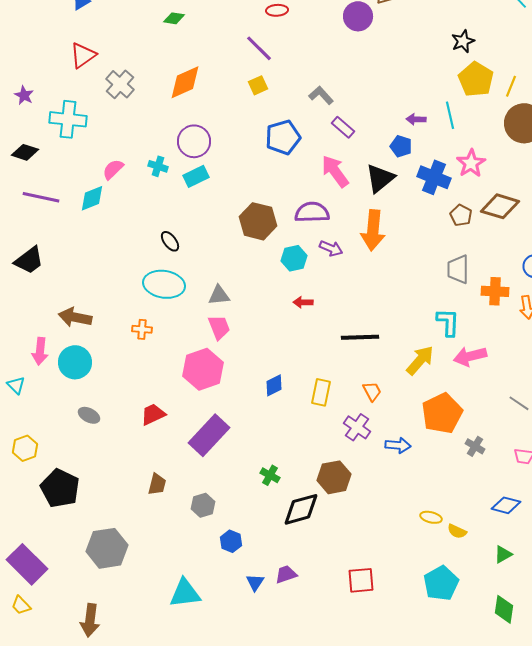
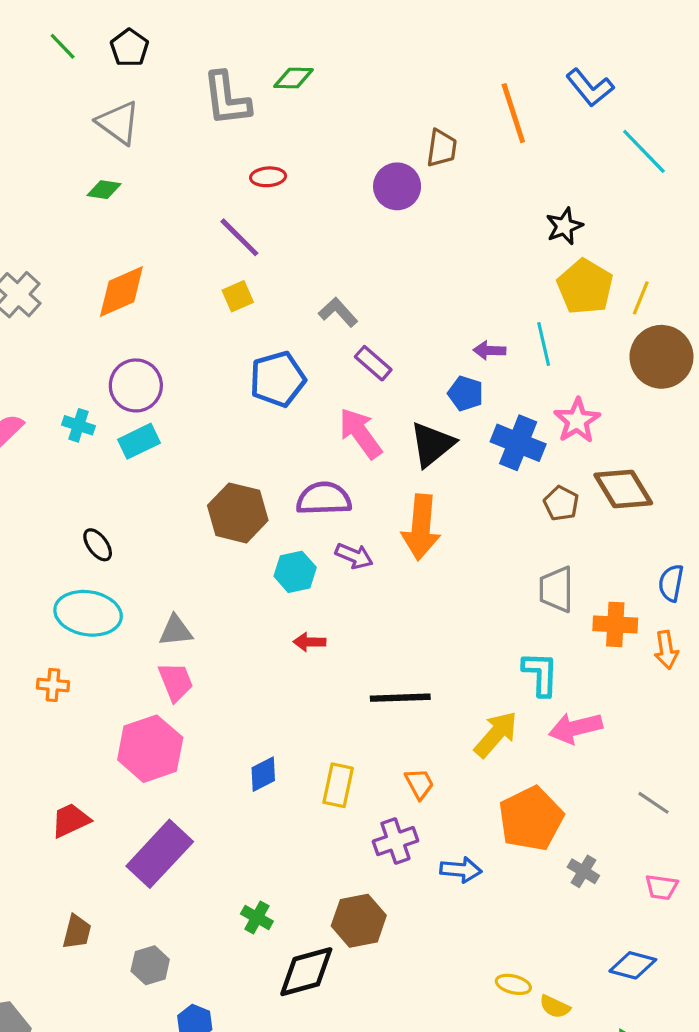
brown diamond: (500, 206) -> (623, 489), turned 42
purple cross: (357, 427) -> (395, 841), turned 36

